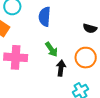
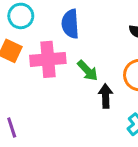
pink cross: (16, 57) -> (48, 59), moved

